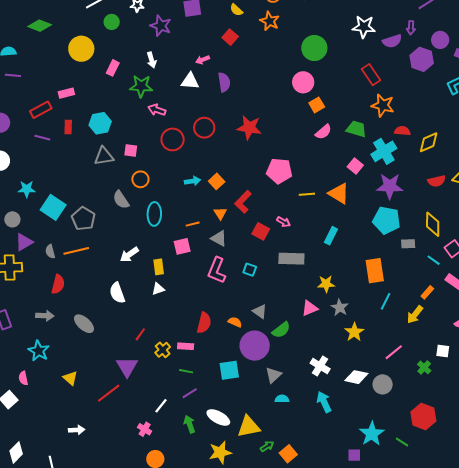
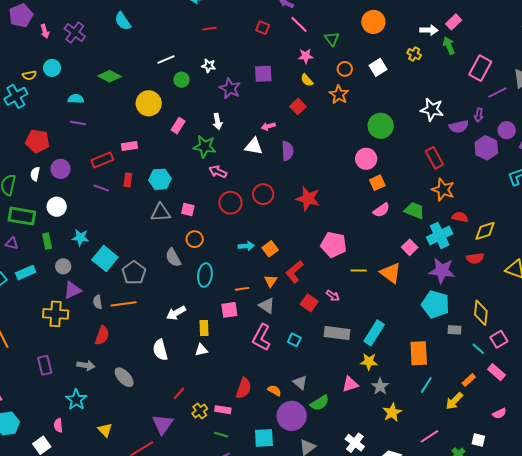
red semicircle: (437, 181) -> (475, 258), moved
cyan rectangle: (331, 236) -> (374, 333), moved, size x1.4

